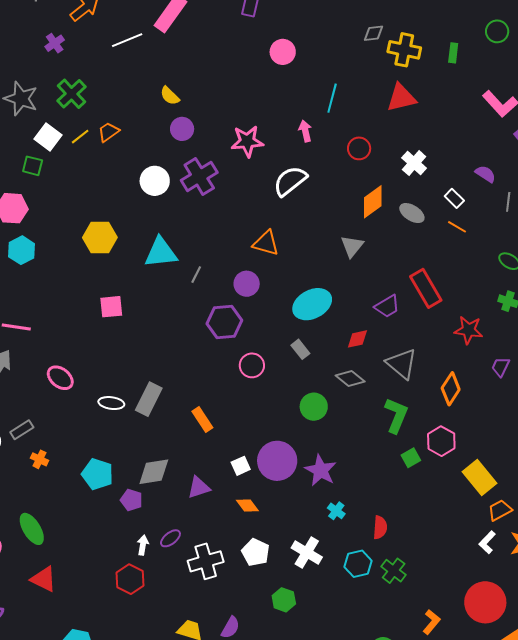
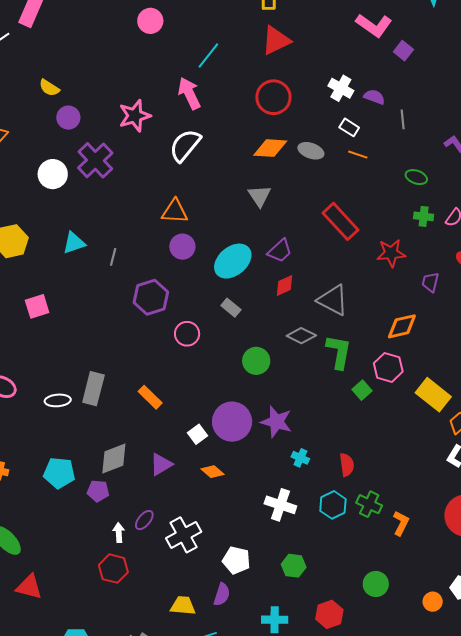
cyan line: (332, 98) -> (208, 55), turned 36
pink arrow: (305, 131) -> (189, 93), size x1.5
red circle: (359, 148) -> (273, 97), moved, size x1.5
white cross: (414, 163) -> (341, 88), moved
orange diamond: (373, 202) -> (270, 148), turned 52
cyan triangle: (161, 253) -> (74, 243), size x0.7
purple circle: (247, 284) -> (182, 247), moved
purple trapezoid: (387, 306) -> (280, 251), moved
gray diamond: (350, 379) -> (301, 336), moved
orange diamond: (451, 389) -> (402, 326), moved, turned 56
white pentagon: (256, 552) -> (236, 560), moved
green hexagon: (284, 600) -> (294, 566), moved
orange L-shape: (431, 622) -> (401, 523), moved

